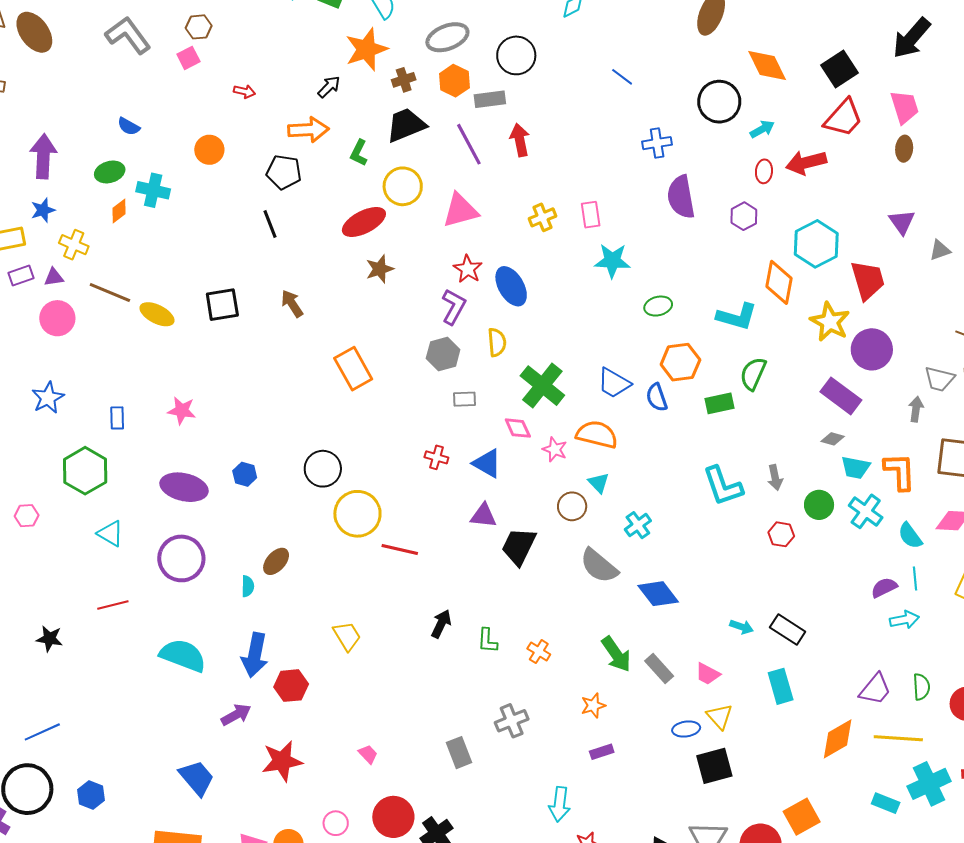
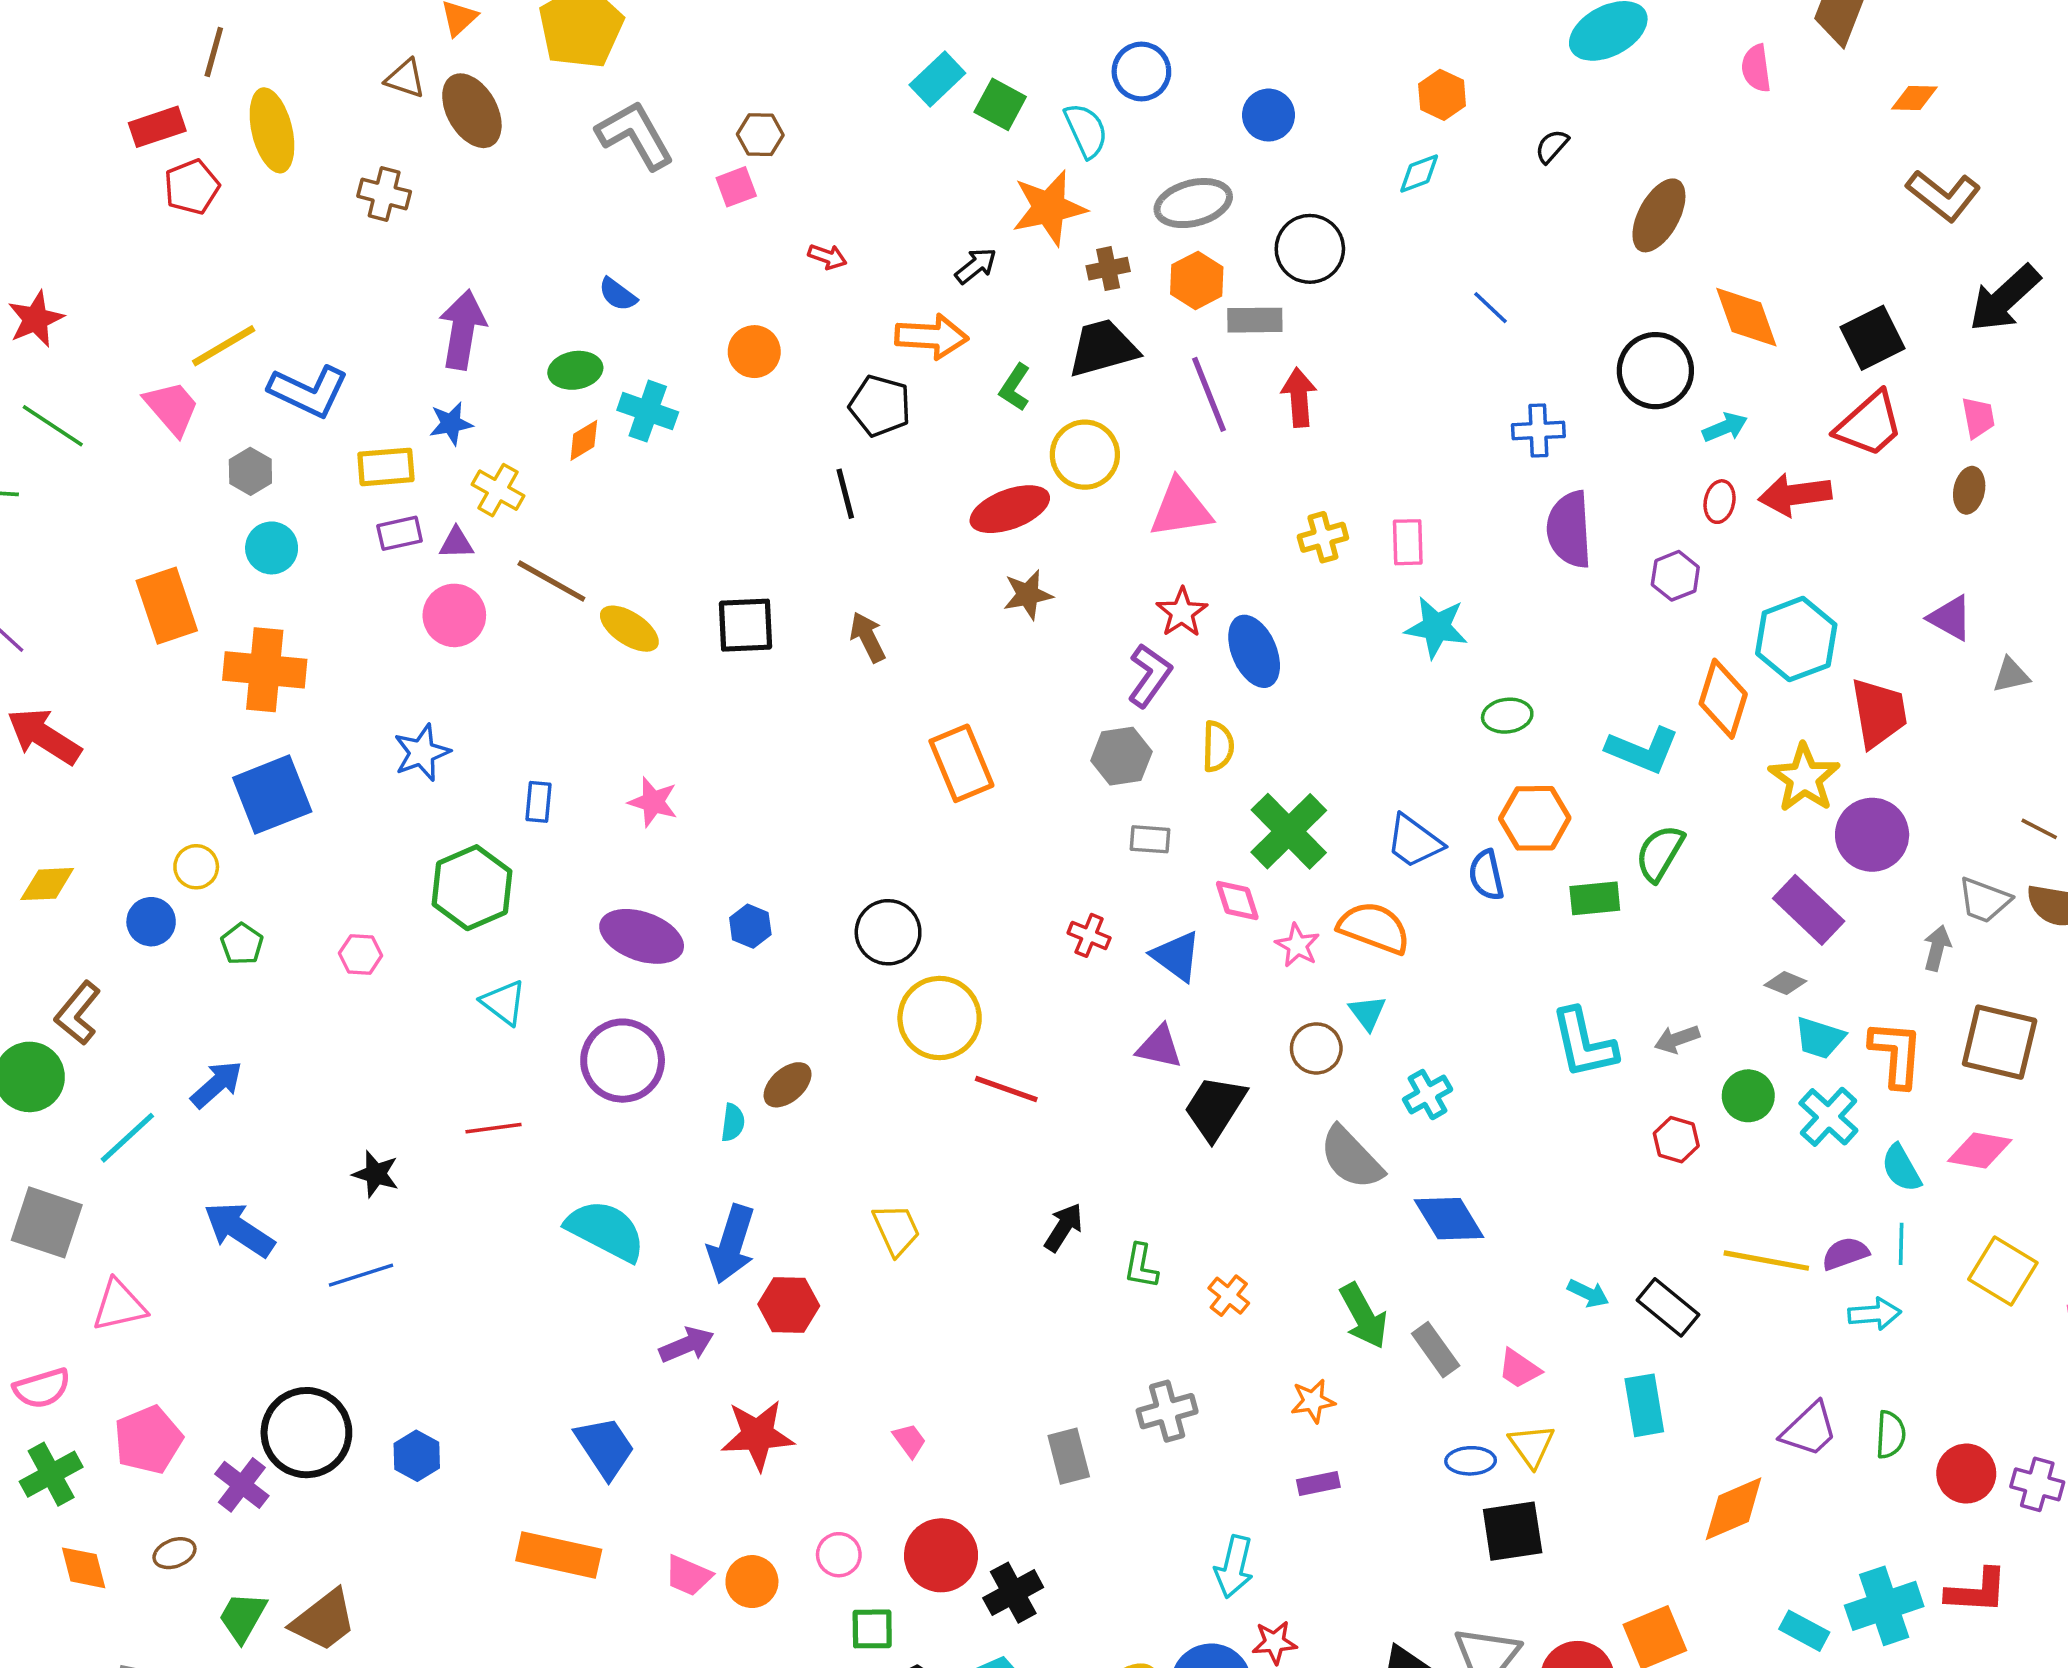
pink trapezoid: (905, 107) -> (1978, 418), size x0.7
purple triangle: (902, 222) -> (1950, 618), turned -32
gray arrow: (775, 478) -> (1677, 1039), turned 75
blue line: (42, 732) -> (361, 1275), moved
yellow line: (898, 738) -> (1766, 1261), moved

